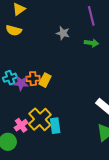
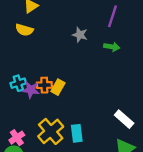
purple line: (91, 16) -> (112, 16), turned 30
pink cross: (21, 125) -> (17, 138), moved
cyan rectangle: (55, 126) -> (77, 133), moved

